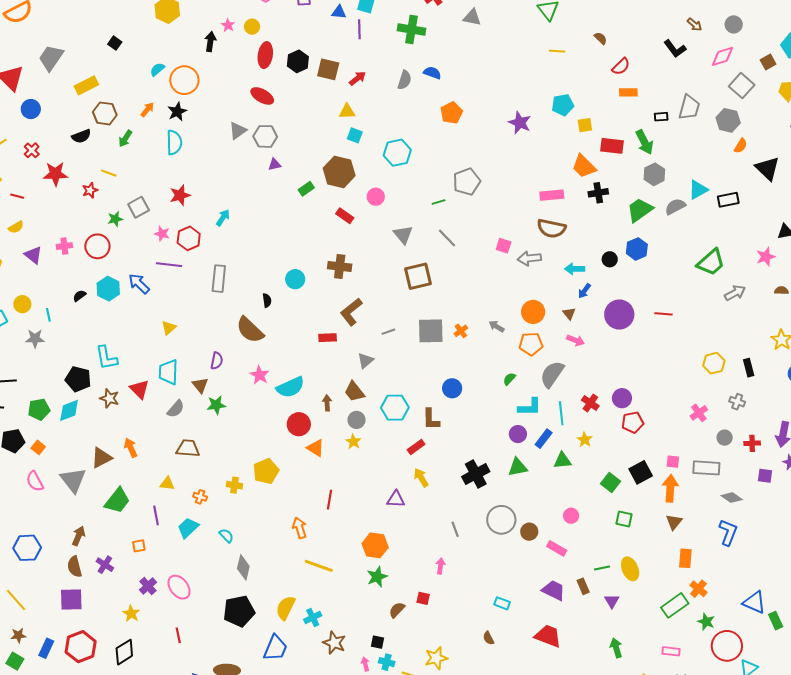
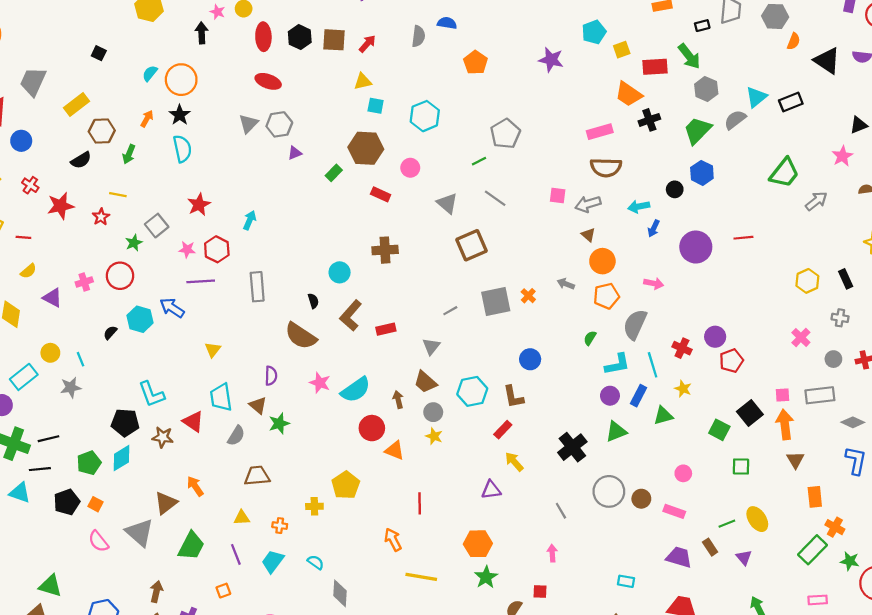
brown L-shape: (351, 312) -> (351, 315), moved
brown triangle: (569, 314) -> (588, 235), moved

